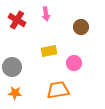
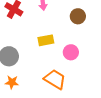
orange trapezoid: (58, 90) -> (55, 79), turned 40

